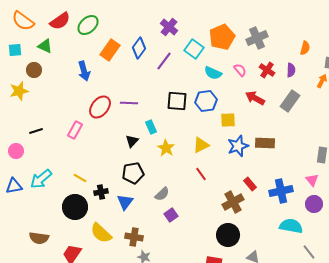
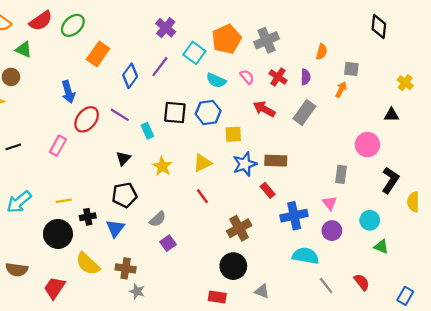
blue diamond: (139, 48) -> (130, 76), moved
blue arrow: (84, 71) -> (68, 92), moved
purple line: (129, 103) -> (120, 115), turned 30
cyan rectangle: (151, 127) -> (147, 131), moved
yellow line: (80, 178) -> (64, 201), turned -40
red rectangle: (250, 184) -> (268, 190), moved

